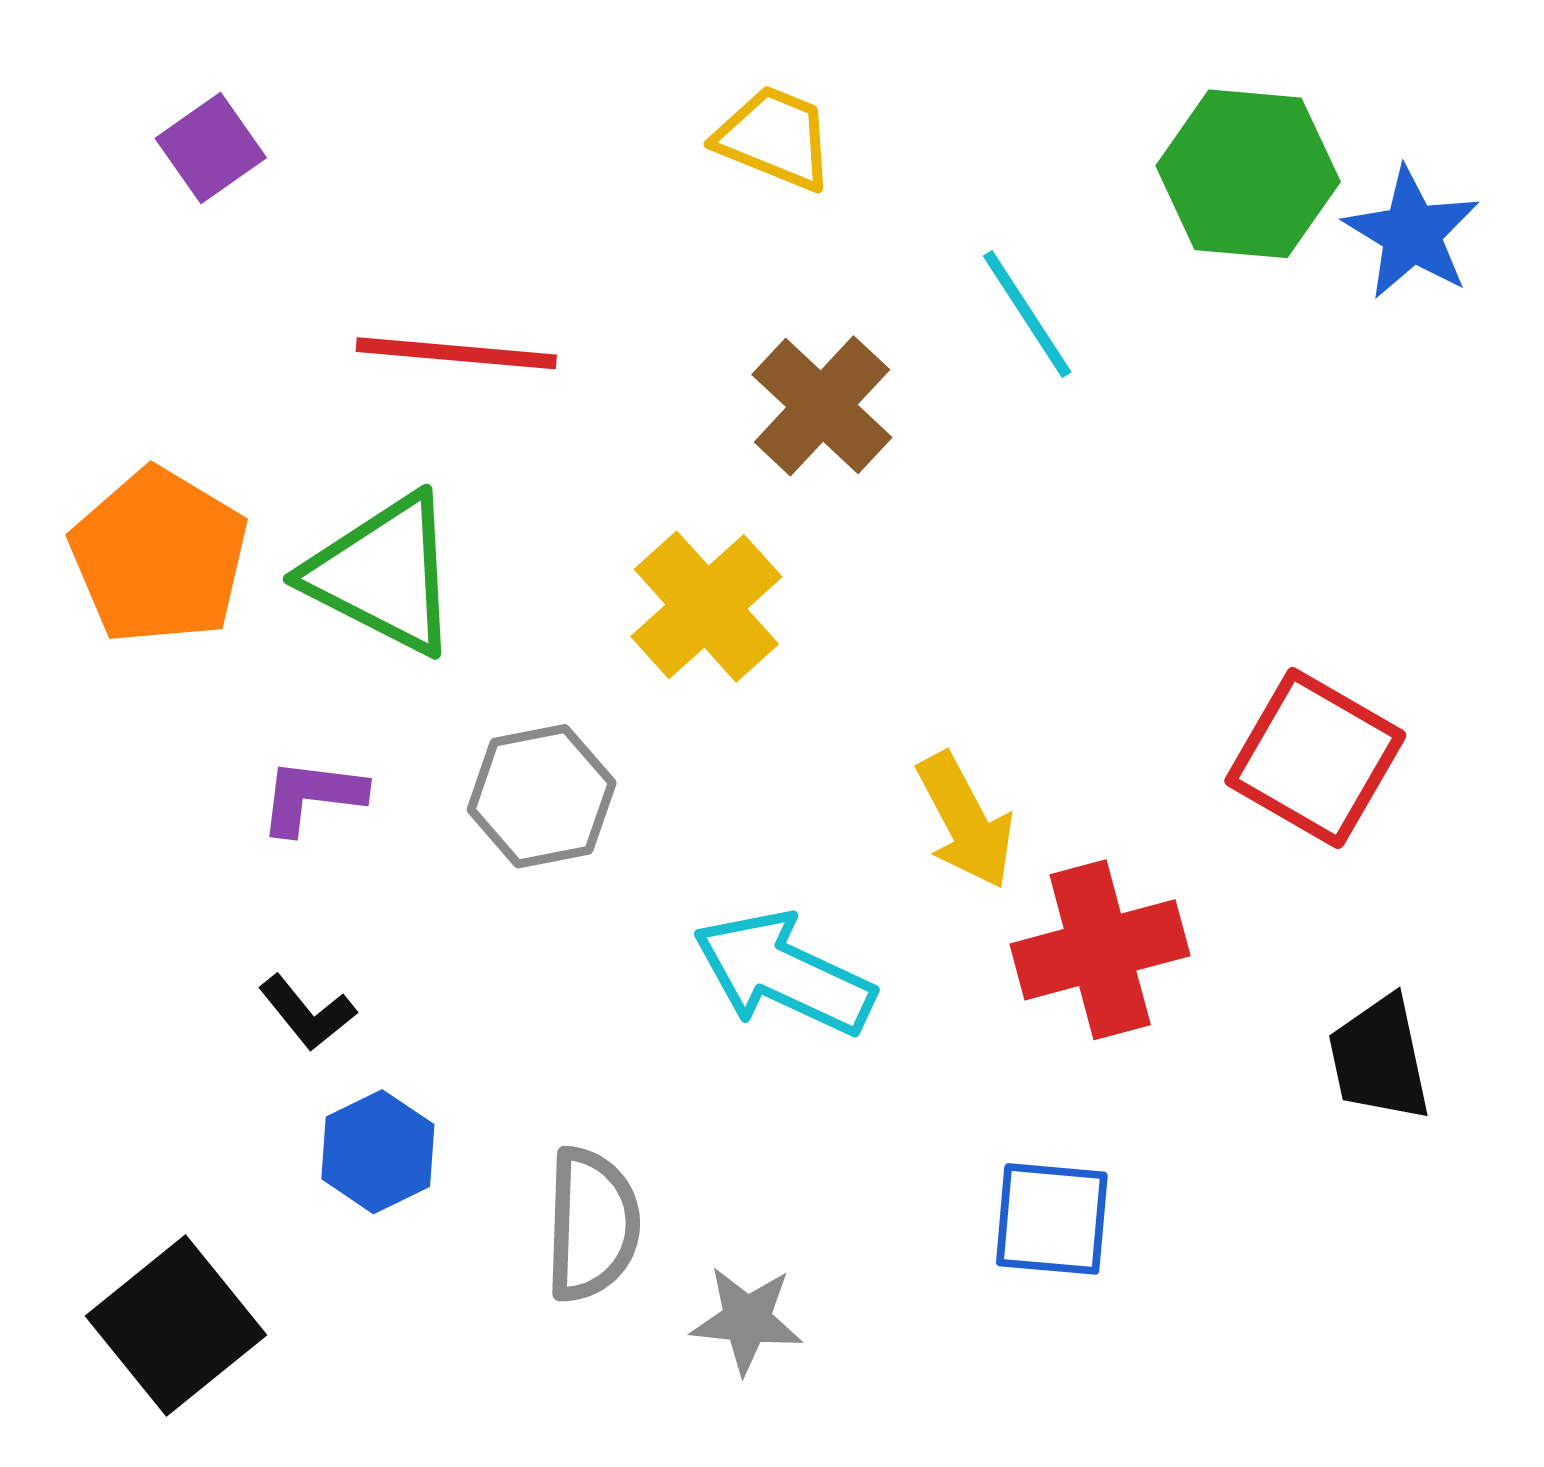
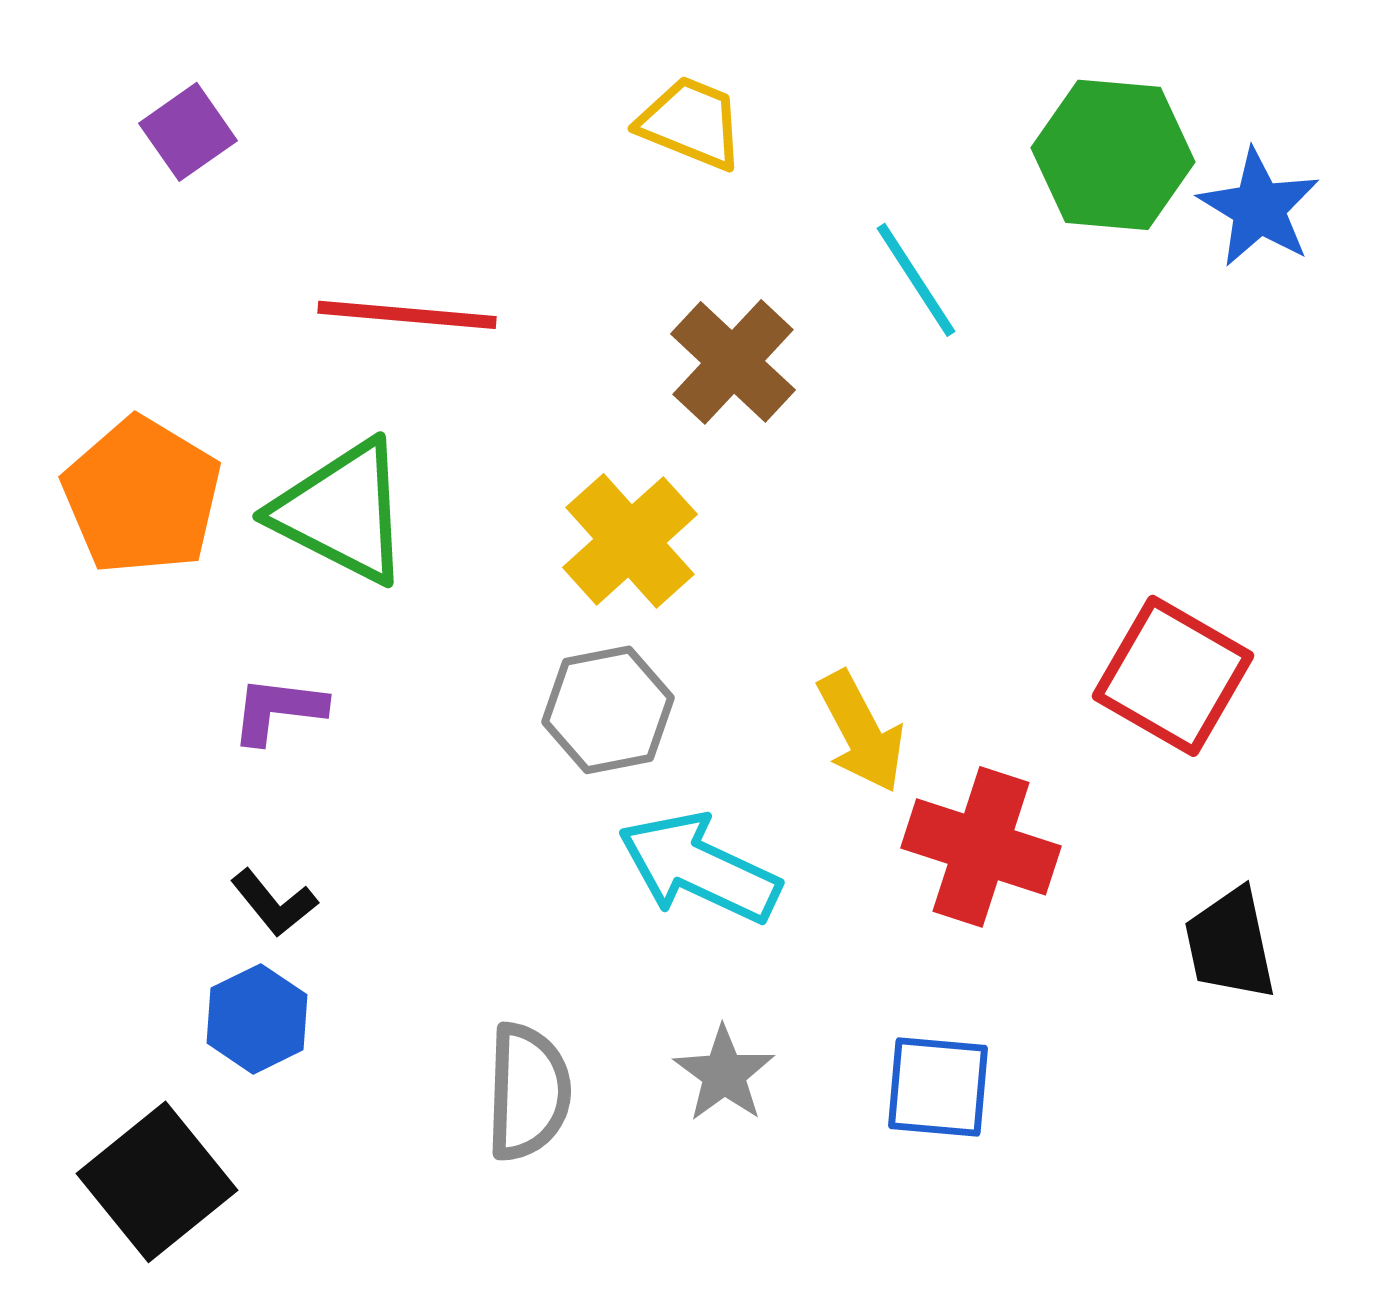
gray hexagon: (542, 796) -> (608, 710), moved
red cross: (1100, 950) -> (981, 847), turned 33
blue hexagon: (378, 1152) -> (257, 1019), moved
gray star: (747, 1320) -> (724, 1074), moved, turned 30

